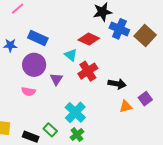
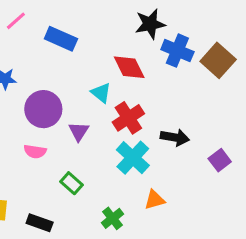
blue rectangle: (38, 38) -> (61, 39), moved
red diamond: (89, 39) -> (129, 67), turned 40
orange triangle: (126, 106) -> (155, 200), moved
cyan cross: (75, 112) -> (133, 158), moved
green rectangle: (50, 130) -> (71, 183), moved

